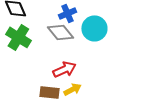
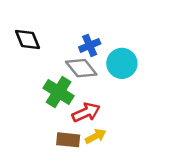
green cross: (18, 37) -> (59, 92), moved

